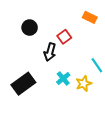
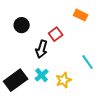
cyan cross: (63, 79) -> (42, 75), moved
yellow star: (84, 84) -> (64, 80), moved

